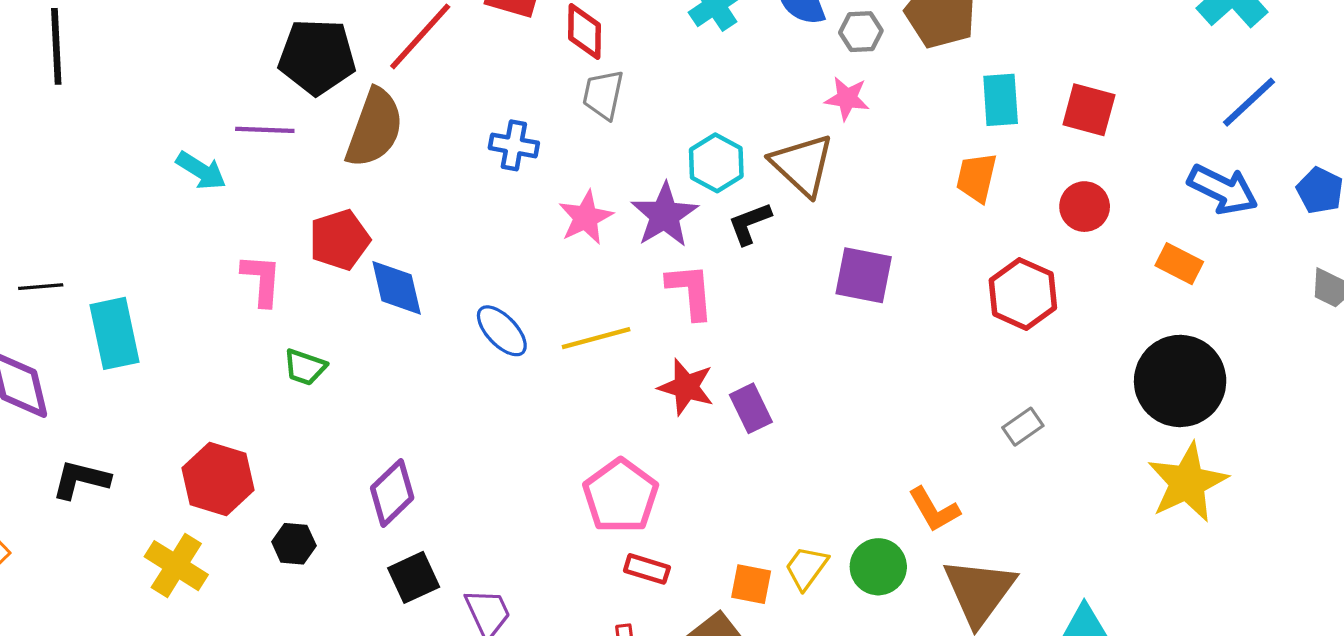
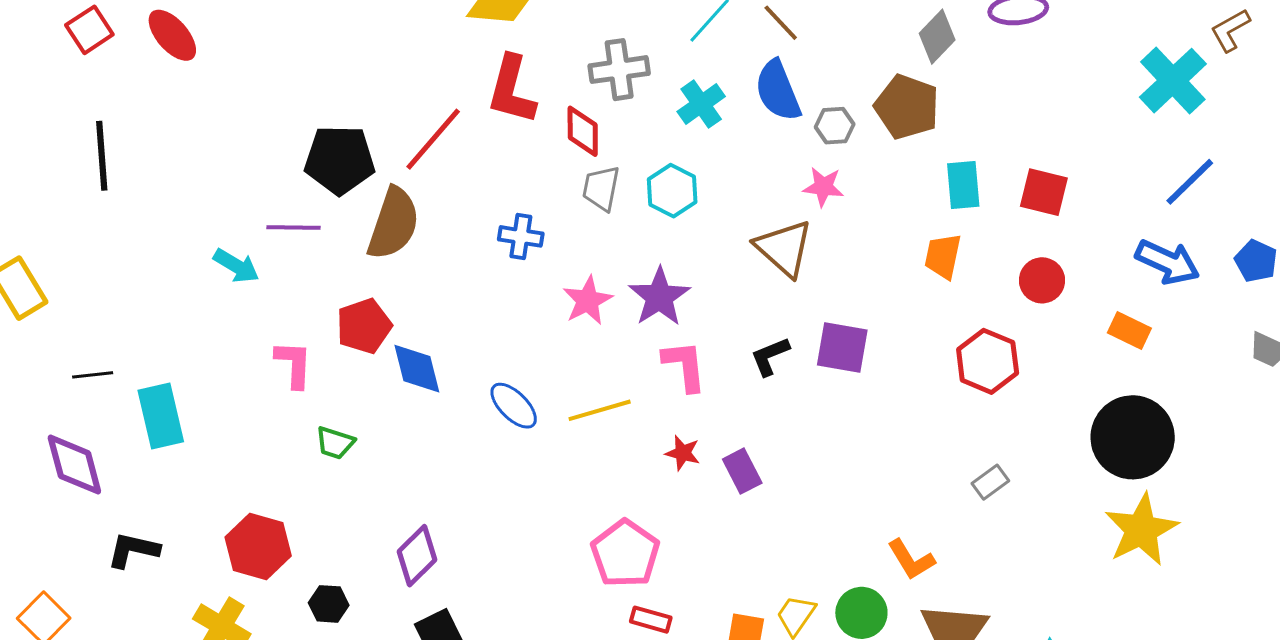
cyan hexagon: (716, 163) -> (672, 191), moved
black L-shape: (750, 223) -> (770, 356), moved
red star: (686, 387) -> (683, 453), size x0.7

